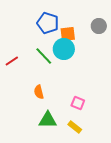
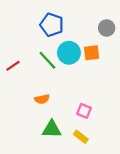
orange square: (68, 34) -> (92, 53), moved
orange semicircle: (39, 92) -> (42, 99), turned -88

